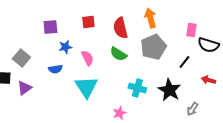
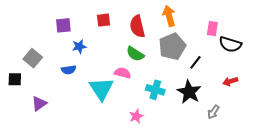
pink semicircle: (87, 58) -> (123, 73), moved, turned -49
black line: (184, 62) -> (195, 62), moved
red arrow: (208, 80) -> (230, 81), turned -32
purple triangle: (24, 88) -> (39, 104), moved

